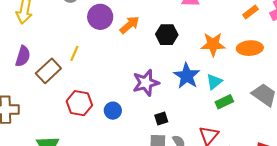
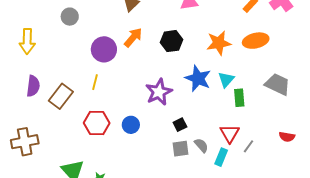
purple circle: (100, 17) -> (104, 49), moved
yellow line: (74, 53) -> (95, 82), moved
green rectangle: (224, 102) -> (239, 98), turned -60

